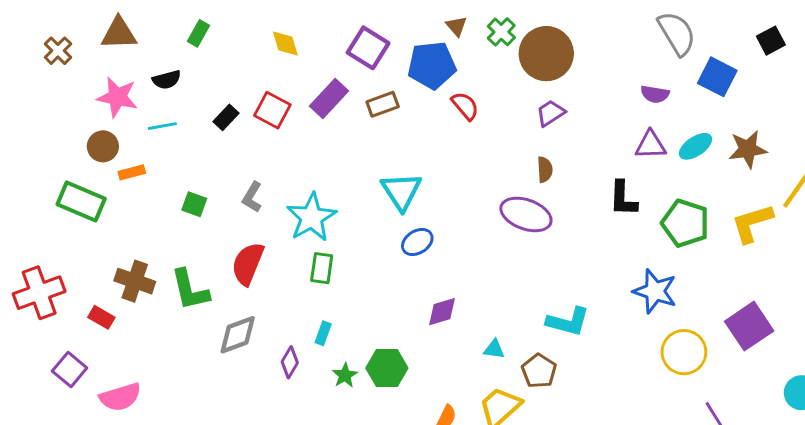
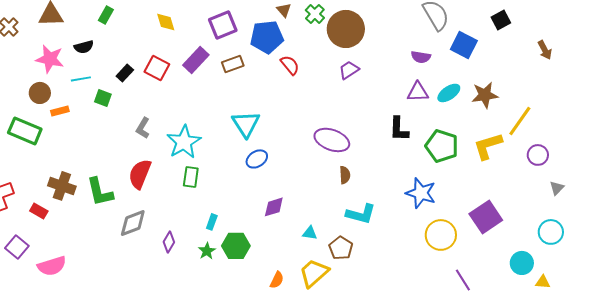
purple square: (368, 48) -> (223, 25), turned 36
brown semicircle: (545, 170) -> (345, 175), moved
green square: (194, 204) -> (103, 98), moved
cyan rectangle: (323, 333) -> (212, 222), moved

